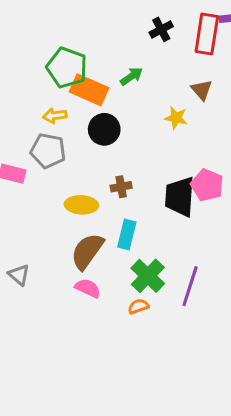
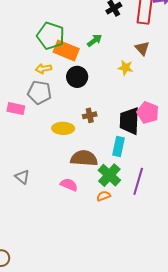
cyan rectangle: (127, 235) -> (118, 147), moved
brown semicircle: (87, 251) -> (84, 158), moved, turned 60

